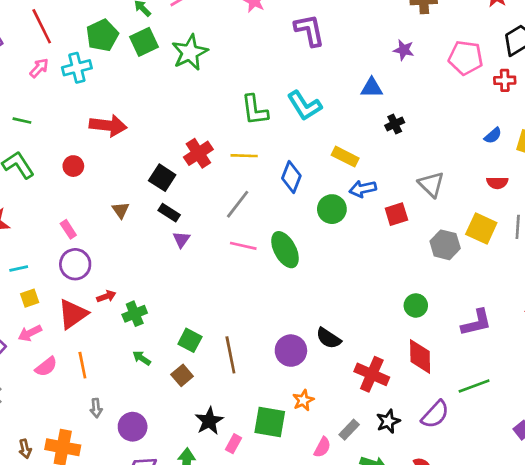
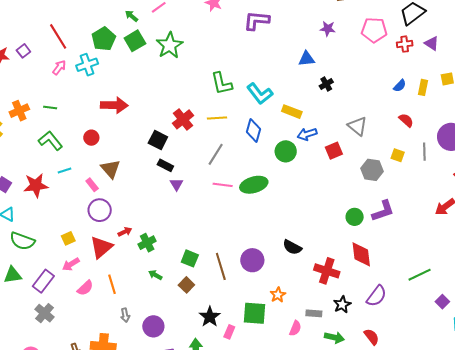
purple L-shape: (309, 30) -> (257, 21), turned -68
cyan L-shape: (304, 106) -> (260, 94), moved
red semicircle: (497, 183) -> (406, 120), turned -133
brown triangle: (121, 210) -> (111, 169), moved, size x1.5
yellow square: (481, 228) -> (398, 155), size x0.6
green ellipse: (285, 250) -> (254, 185), turned -72
cyan line: (19, 269) -> (64, 170), moved
purple L-shape: (476, 323) -> (383, 211), moved
purple circle: (291, 351) -> (252, 260), moved
green line: (474, 386) -> (420, 275), moved
gray rectangle: (349, 430) -> (314, 313), turned 56

